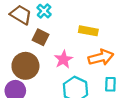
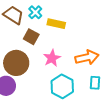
yellow rectangle: (88, 31) -> (56, 24), moved

